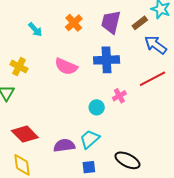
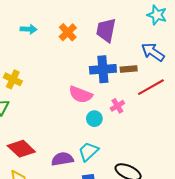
brown rectangle: (140, 23) -> (129, 69), moved, turned 35
cyan arrow: (35, 29) -> (29, 29), moved, turned -42
pink semicircle: (66, 66) -> (81, 95), moved

